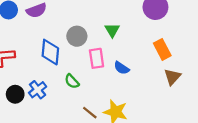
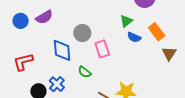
green triangle: (112, 30) -> (126, 21), moved, turned 32
blue semicircle: (122, 68) -> (134, 37), moved

